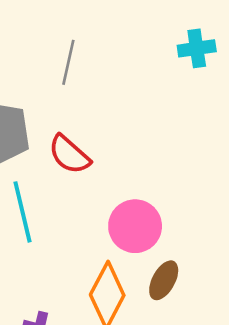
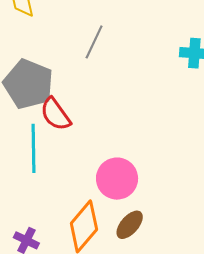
red semicircle: (69, 154) -> (55, 114), moved

